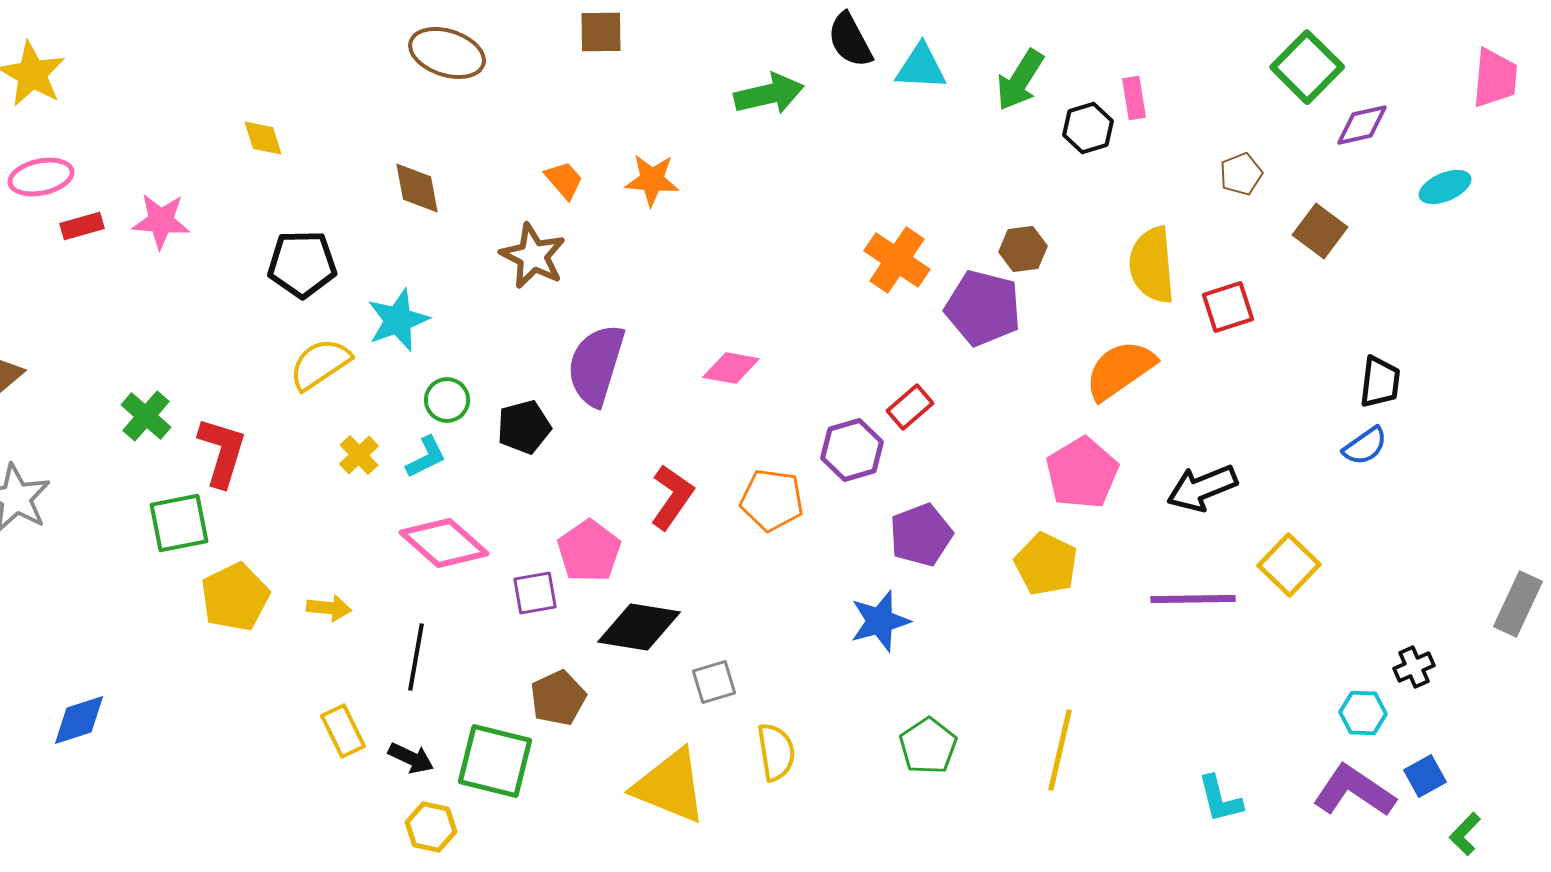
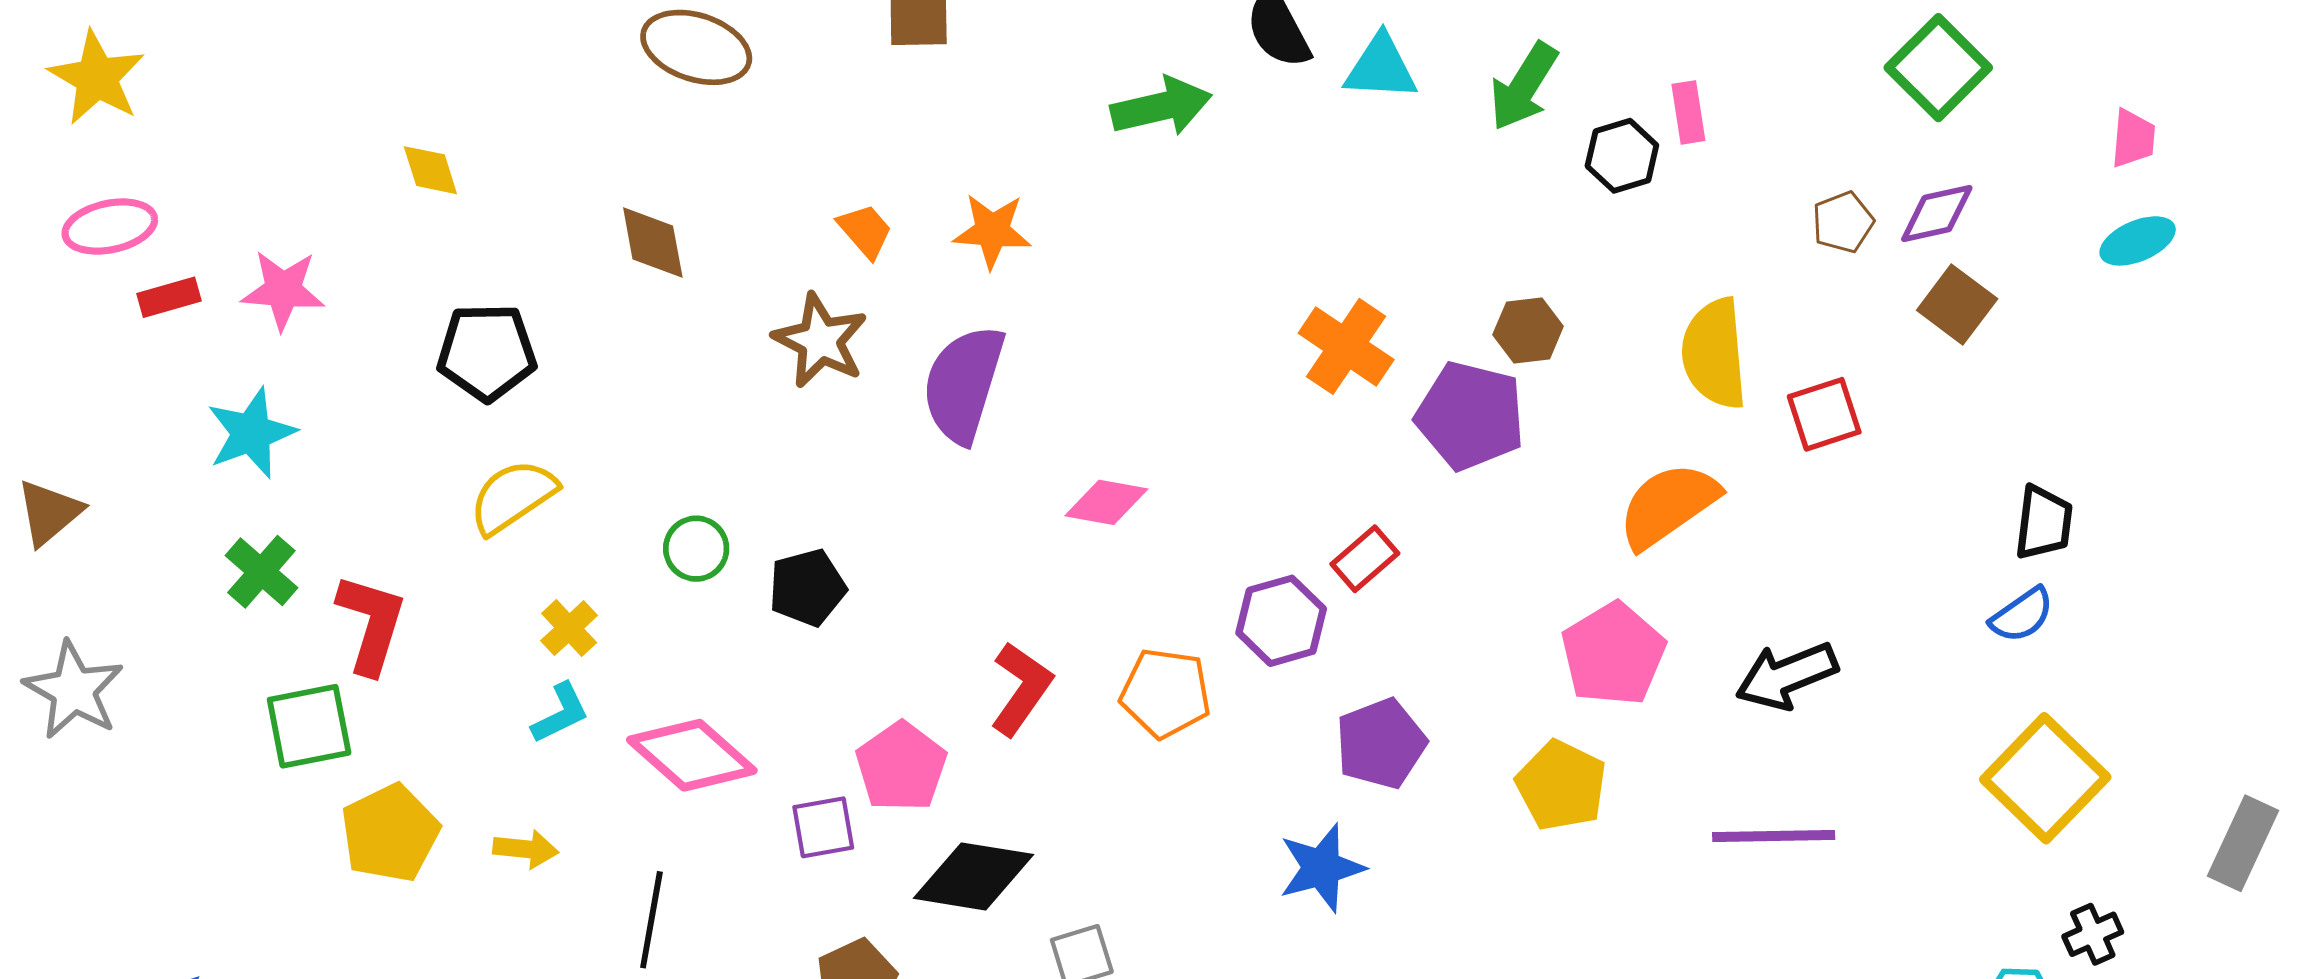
pink trapezoid: (1495, 78) -> (2133, 138), moved, size x0.7
purple diamond: (1362, 125) -> (1937, 214), moved
cyan star: (398, 320) -> (251, 433), moved
purple semicircle: (596, 365) -> (963, 384), moved
cyan L-shape: (426, 457) -> (560, 713), moved
yellow square: (1289, 565) -> (2045, 778), moved, size x1.4

